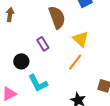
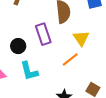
purple rectangle: (43, 44) -> (43, 34), size x1.5

